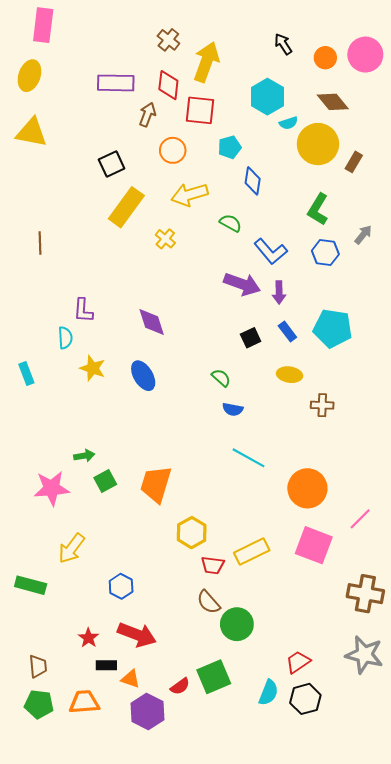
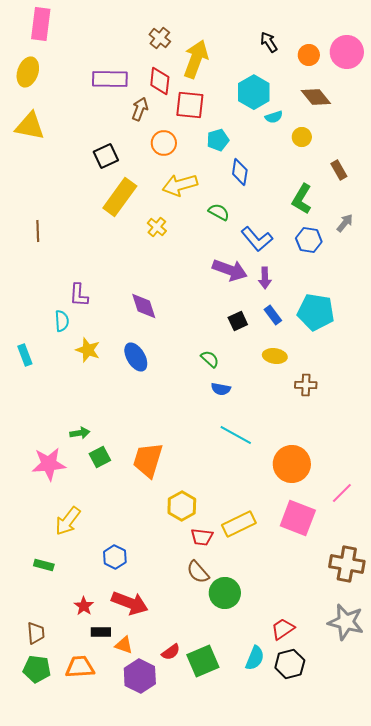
yellow circle: (318, 144) -> (302, 137), size x0.5
brown rectangle: (354, 162) -> (339, 170), moved, turned -60
green rectangle: (31, 585) -> (44, 565), moved, size x0.7
green square: (214, 677) -> (203, 661), moved

